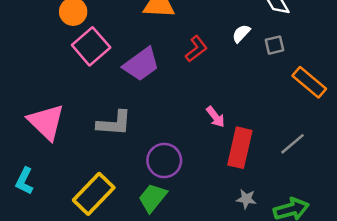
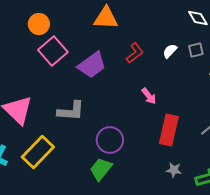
white semicircle: (241, 34) -> (170, 51), moved
pink arrow: (216, 117) -> (149, 96), moved
yellow rectangle: (94, 194) -> (38, 152), moved

